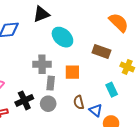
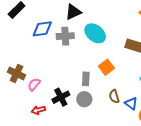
gray cross: (42, 64) -> (65, 36), moved
orange square: (72, 72) -> (106, 67), turned -35

